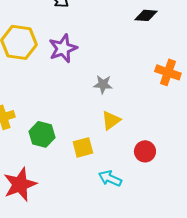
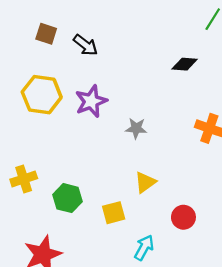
gray star: (103, 84) -> (136, 128), moved
cyan arrow: (110, 178) -> (144, 248), turned 95

